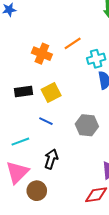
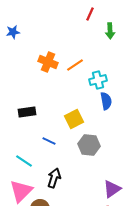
orange cross: (42, 54) -> (48, 62), moved
yellow square: (51, 92) -> (74, 119), moved
cyan line: (20, 142) -> (24, 161), turned 54

